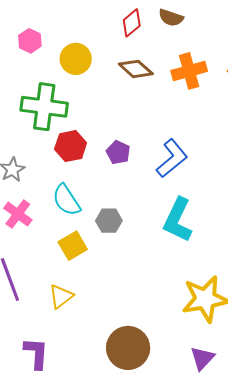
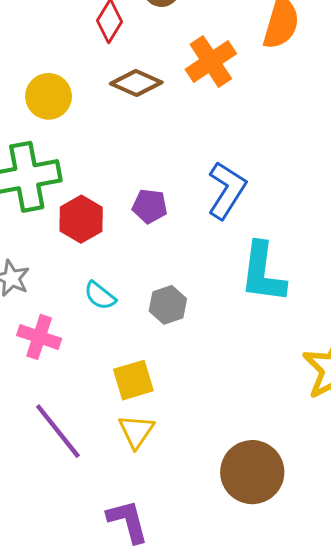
cyan semicircle: (66, 200) -> (100, 296), size x0.7
yellow square: (73, 246) -> (133, 380), moved, turned 32

